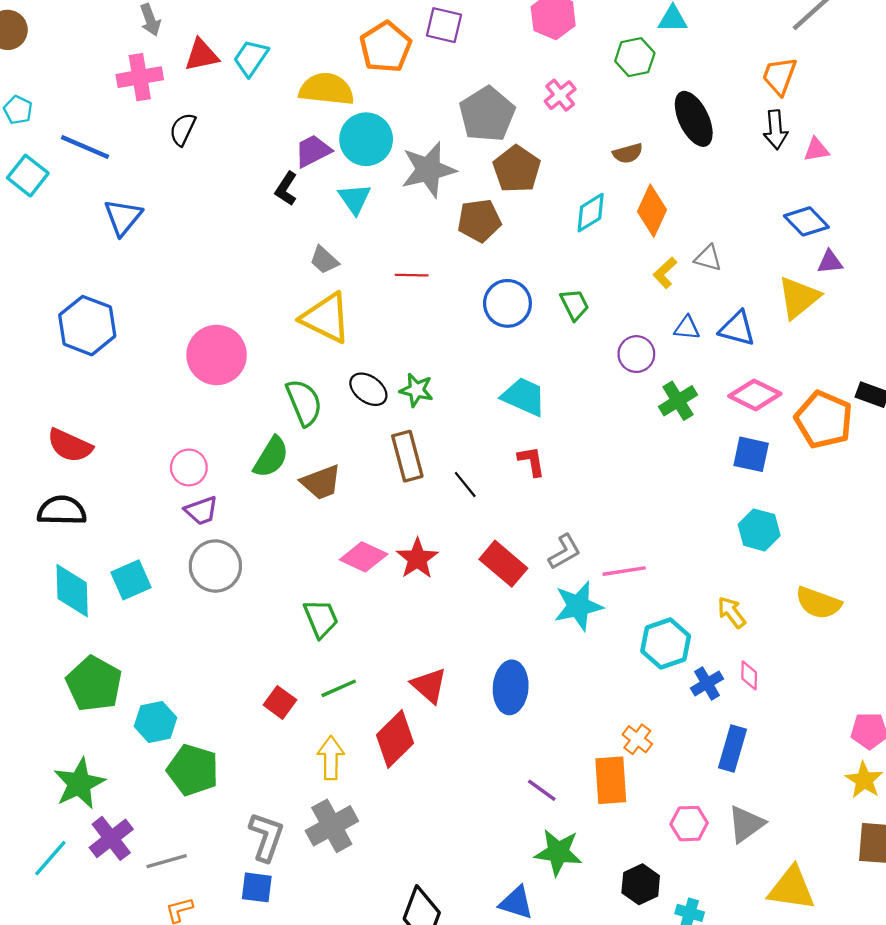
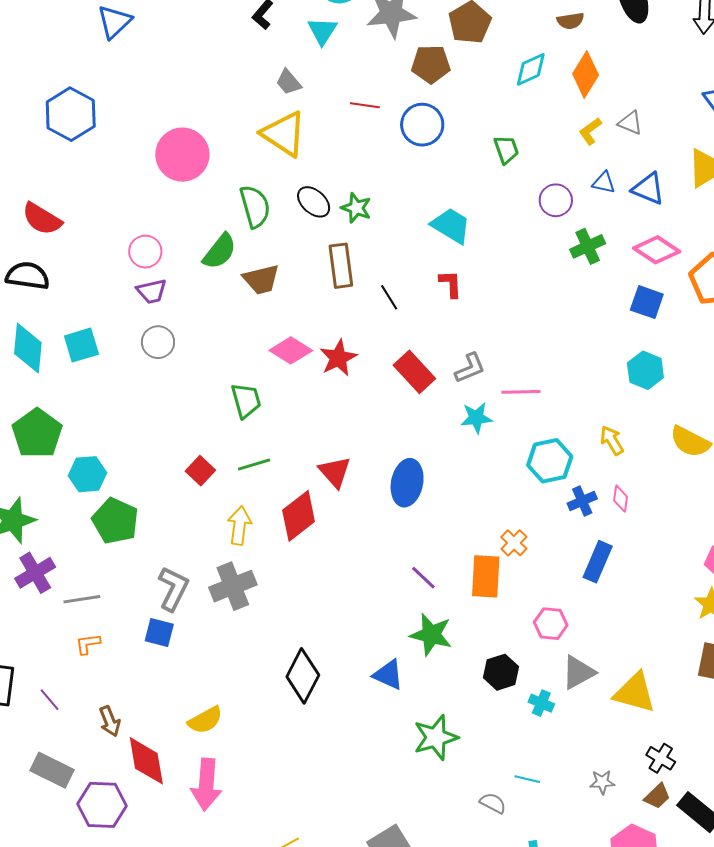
blue circle: (507, 303) -> (422, 125), moved
gray circle: (215, 566) -> (158, 342), size x0.7
cyan star: (578, 606) -> (476, 418), size x0.7
gray triangle: (746, 824) -> (578, 672), moved

